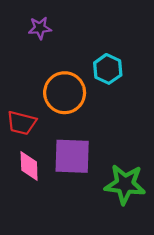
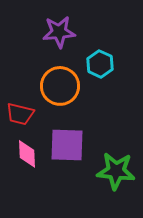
purple star: (40, 28) -> (59, 32), moved, size x1.5

